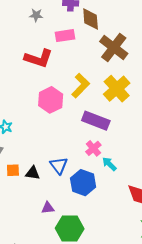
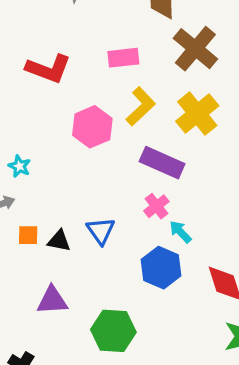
pink rectangle: (65, 36) -> (123, 58), moved
red L-shape: (38, 58) -> (48, 69), moved
blue hexagon: (83, 183) -> (161, 268), moved
purple triangle: (48, 208) -> (52, 300), moved, size x1.5

